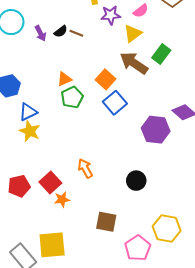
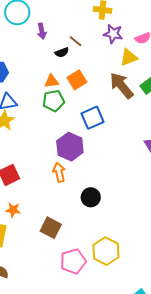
black semicircle: (61, 31) -> (62, 52), moved
orange square: (105, 79) -> (77, 80), moved
purple hexagon: (156, 130) -> (70, 147), moved
orange arrow: (85, 168) -> (59, 172), moved
orange star: (62, 199) -> (13, 210), moved

